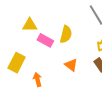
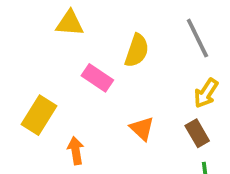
yellow triangle: (30, 25) -> (70, 23), moved
yellow semicircle: (66, 34) -> (137, 51), moved

